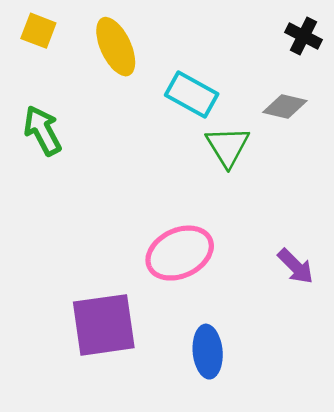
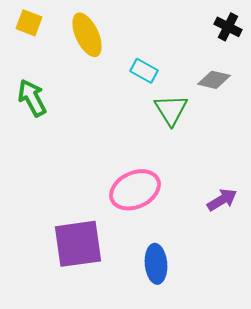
cyan rectangle: (192, 95) -> (144, 71), size x0.7
purple arrow: (296, 266) -> (222, 200), turned -76

